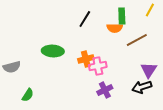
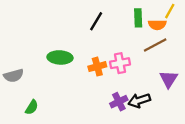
orange semicircle: (115, 28) -> (157, 25), moved
pink cross: (98, 66) -> (120, 63), moved
black arrow: (142, 87) -> (139, 100), moved

